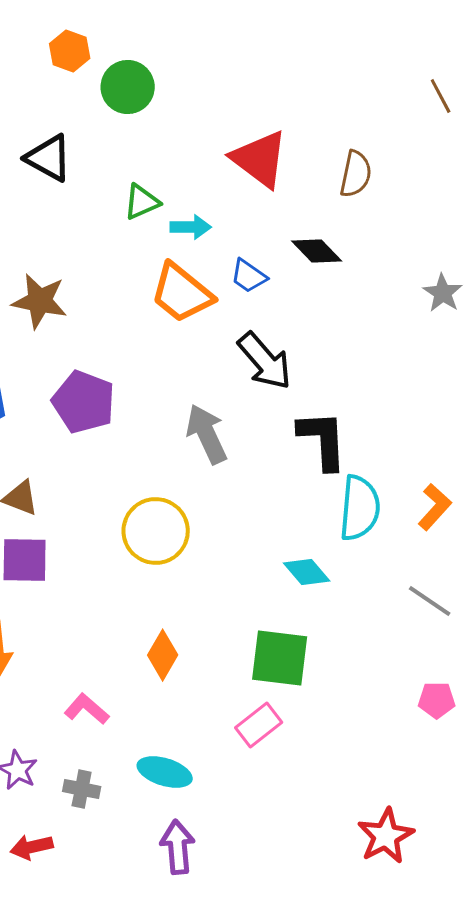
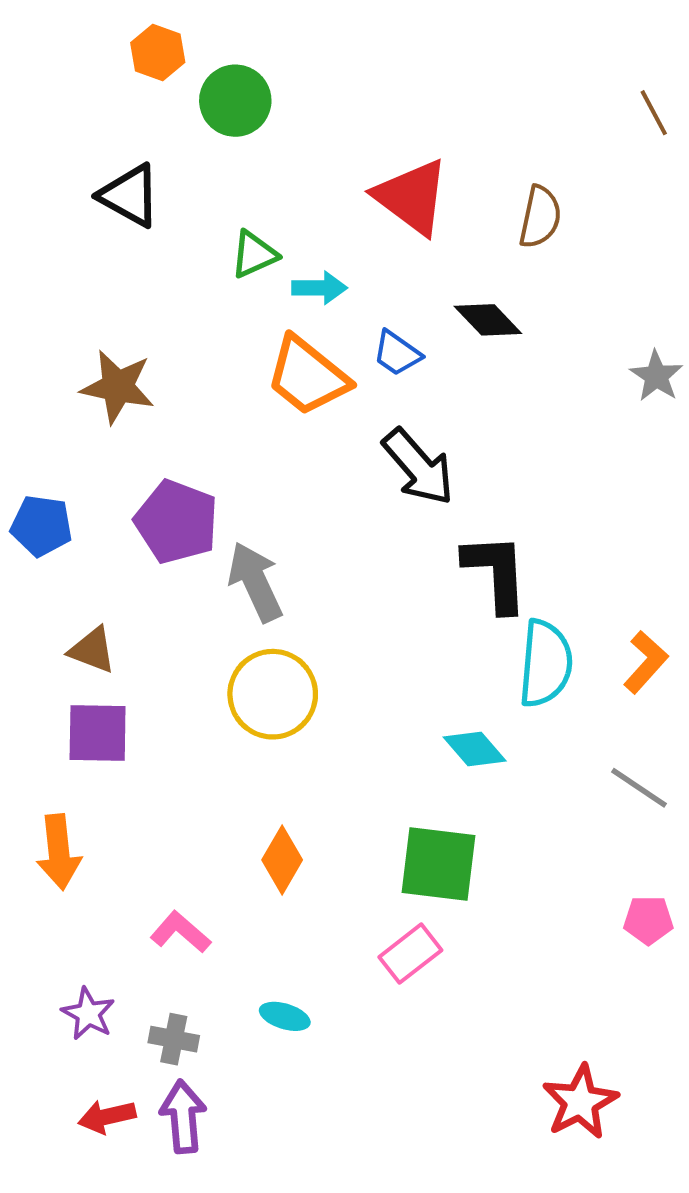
gray arrow: (207, 434) -> (255, 582), moved
cyan ellipse: (165, 772) -> (285, 1016), size x0.7
purple arrow: (178, 847) -> (183, 1117), moved

